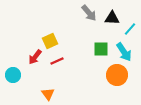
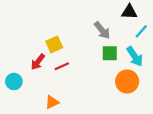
gray arrow: (89, 13) -> (102, 30), moved
black triangle: (112, 18) -> (129, 12), moved
orange triangle: (48, 94) -> (52, 102), turned 40

